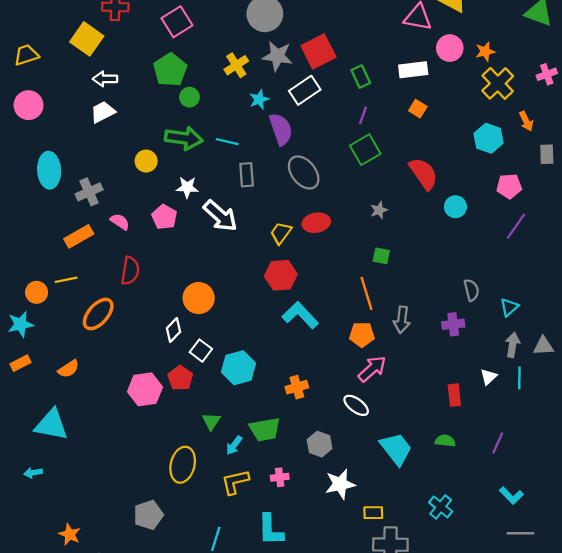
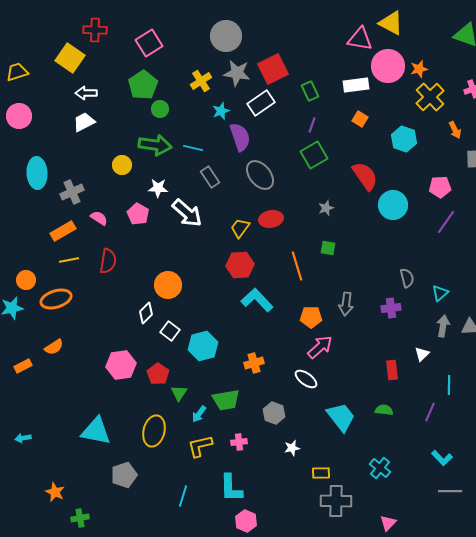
pink circle: (450, 48) -> (388, 66), size x1.4
cyan hexagon: (489, 138) -> (404, 139), moved
gray rectangle: (247, 175) -> (210, 177), turned -30
cyan circle: (455, 207) -> (393, 205), size x1.5
yellow line: (66, 280) -> (69, 260), moved
orange line: (366, 293) -> (297, 266), moved
orange ellipse: (98, 314) -> (56, 299), moved, turned 32
orange rectangle: (21, 363) -> (23, 366), moved
red pentagon: (180, 378) -> (158, 374), moved
cyan line: (519, 378) -> (449, 385), moved
cyan triangle: (51, 425) -> (96, 431), moved
white star: (340, 484) -> (292, 448), size x0.6

